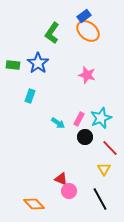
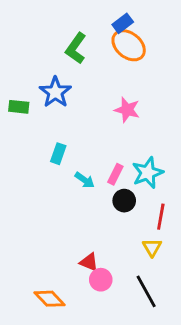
green rectangle: (13, 65) -> (19, 107), moved
cyan rectangle: (30, 96) -> (58, 154), moved
red line: (110, 148) -> (161, 217), turned 54

